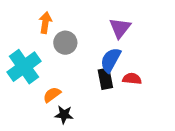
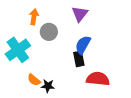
purple triangle: (120, 28) -> (80, 14), moved
red semicircle: (132, 79) -> (98, 79), moved, size x1.6
orange semicircle: (52, 95) -> (34, 80), moved, turned -104

